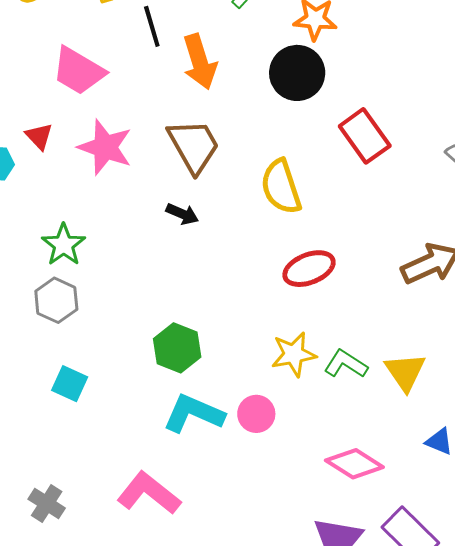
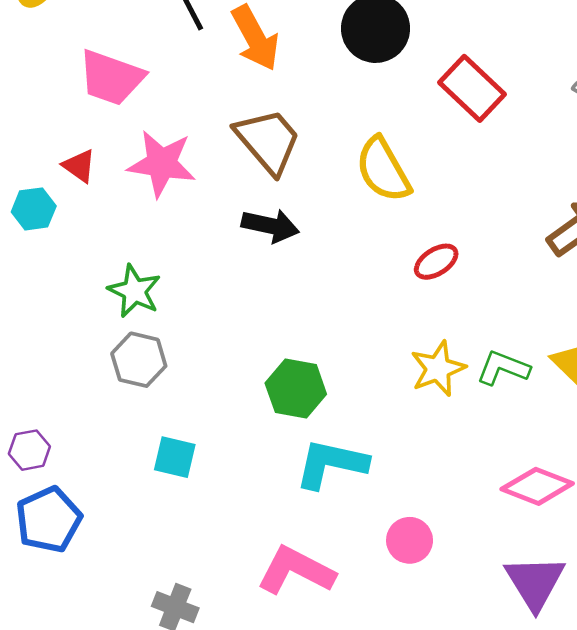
black arrow: (182, 214) -> (270, 226), size x1.4
red ellipse: (309, 269) -> (436, 262), size x0.7
pink circle: (256, 414) -> (410, 540), moved

